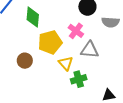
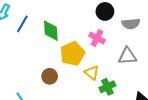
gray triangle: (90, 50) -> (127, 56), moved

